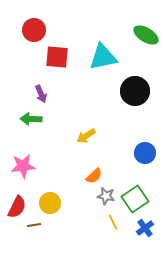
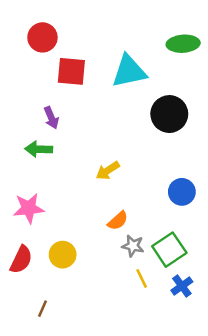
green ellipse: (146, 35) -> (183, 44), turned -35
brown line: (34, 225) -> (42, 309), moved, turned -56

